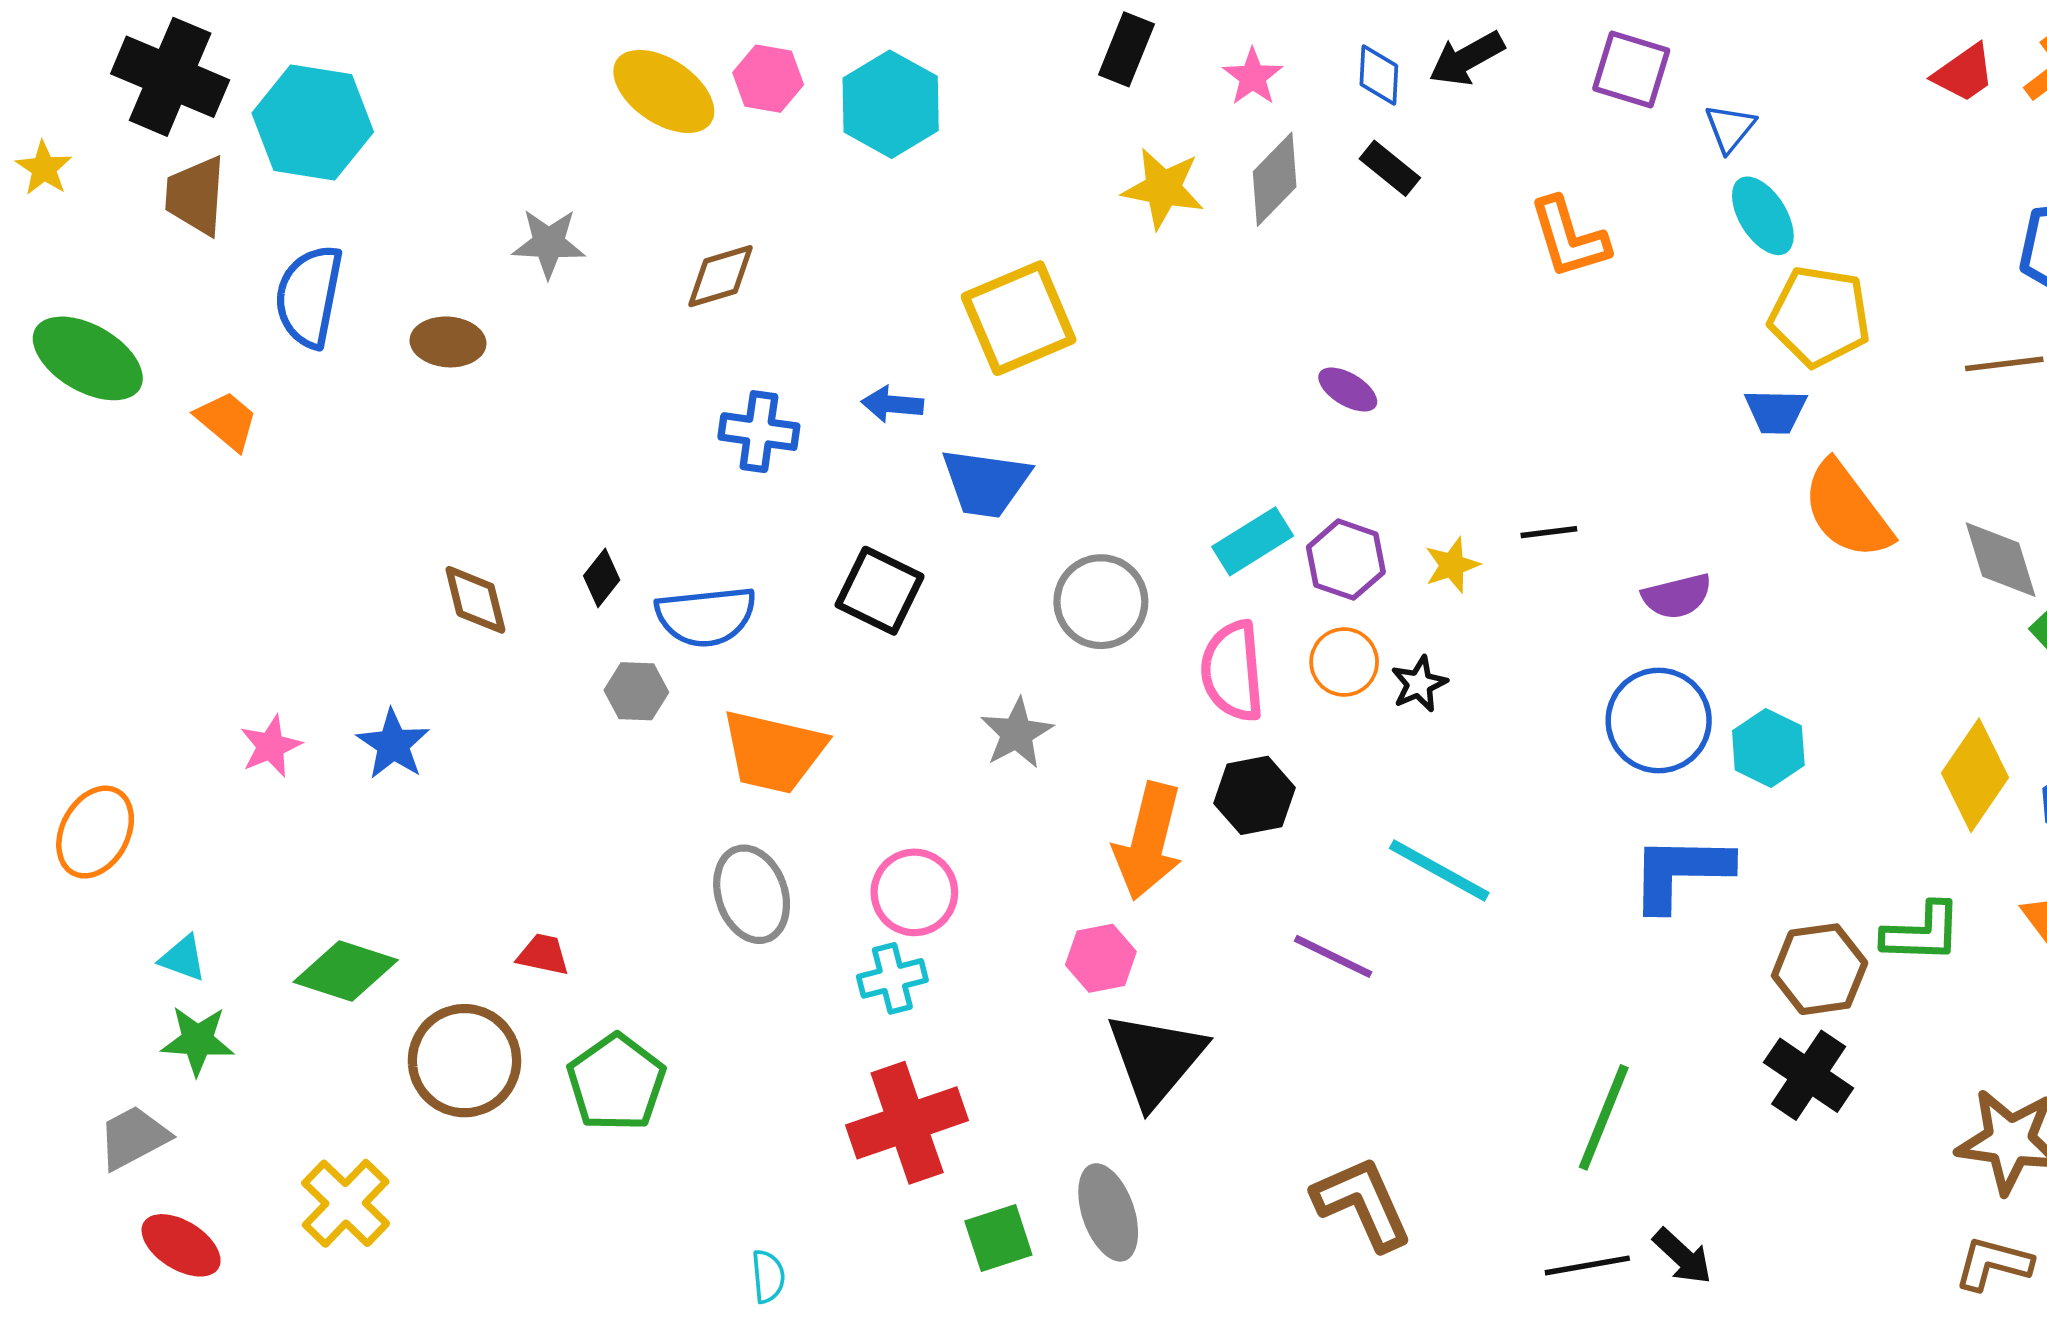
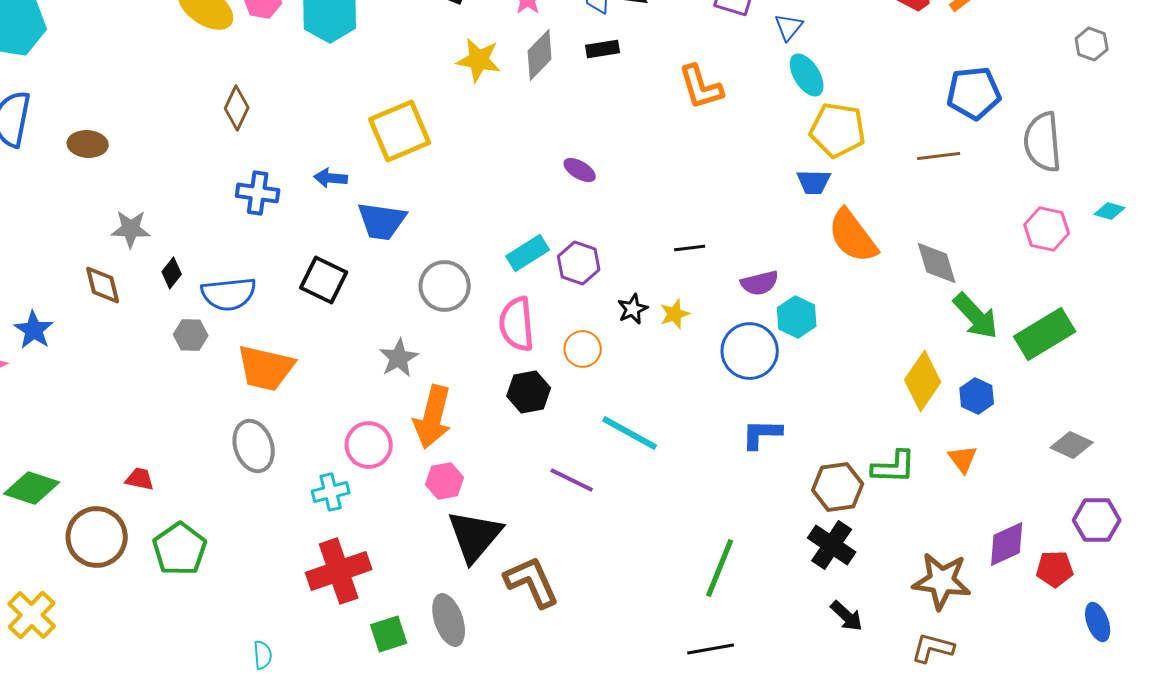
black rectangle: (1390, 168) -> (603, 49), turned -48
gray star: (549, 243) -> (131, 229), moved
brown diamond: (721, 276) -> (237, 108), turned -48
yellow star: (1452, 565) -> (675, 314), moved
orange circle: (1344, 662) -> (583, 349), moved
black star: (1419, 684) -> (633, 309), moved
blue star: (393, 744) -> (34, 330), moved
cyan hexagon: (1768, 748) -> (797, 317), moved
orange arrow: (1148, 841) -> (433, 417), moved
blue L-shape: (1681, 872) -> (762, 434), size x0.7
pink circle: (914, 892) -> (369, 445), moved
brown L-shape: (1362, 1203) -> (532, 582), moved
black arrow: (1682, 1256) -> (847, 616), moved

